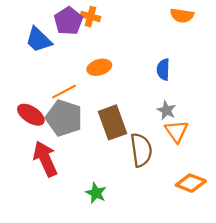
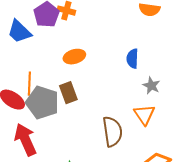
orange line: (64, 92) -> (29, 84), moved, turned -60
gray star: (167, 110) -> (151, 86), moved
brown rectangle: (112, 122) -> (68, 93), moved, size x0.7

